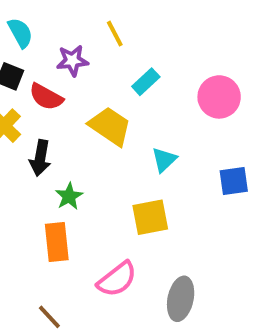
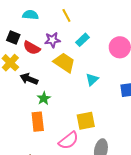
cyan semicircle: (20, 33) -> (30, 15), moved, turned -56
purple star: (72, 61) -> (52, 40), moved
black arrow: (40, 158) -> (29, 79), turned 102
yellow square: (150, 217) -> (86, 121), moved

